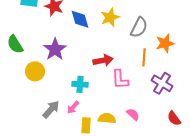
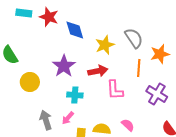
yellow star: (110, 17) -> (105, 45), moved
gray semicircle: (139, 27) -> (134, 38), turned -60
purple star: (55, 49) -> (64, 66), moved
gray arrow: (51, 109) -> (46, 120), turned -60

